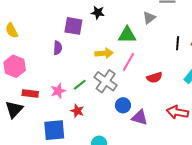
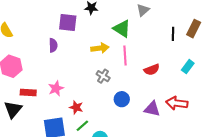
green triangle: (127, 35) -> (122, 29), turned 36
pink line: (129, 62) -> (125, 55), turned -30
gray cross: (106, 81) -> (103, 76), size x0.6
green line: (80, 85) -> (82, 126), moved
purple triangle: (140, 117) -> (152, 109), moved

